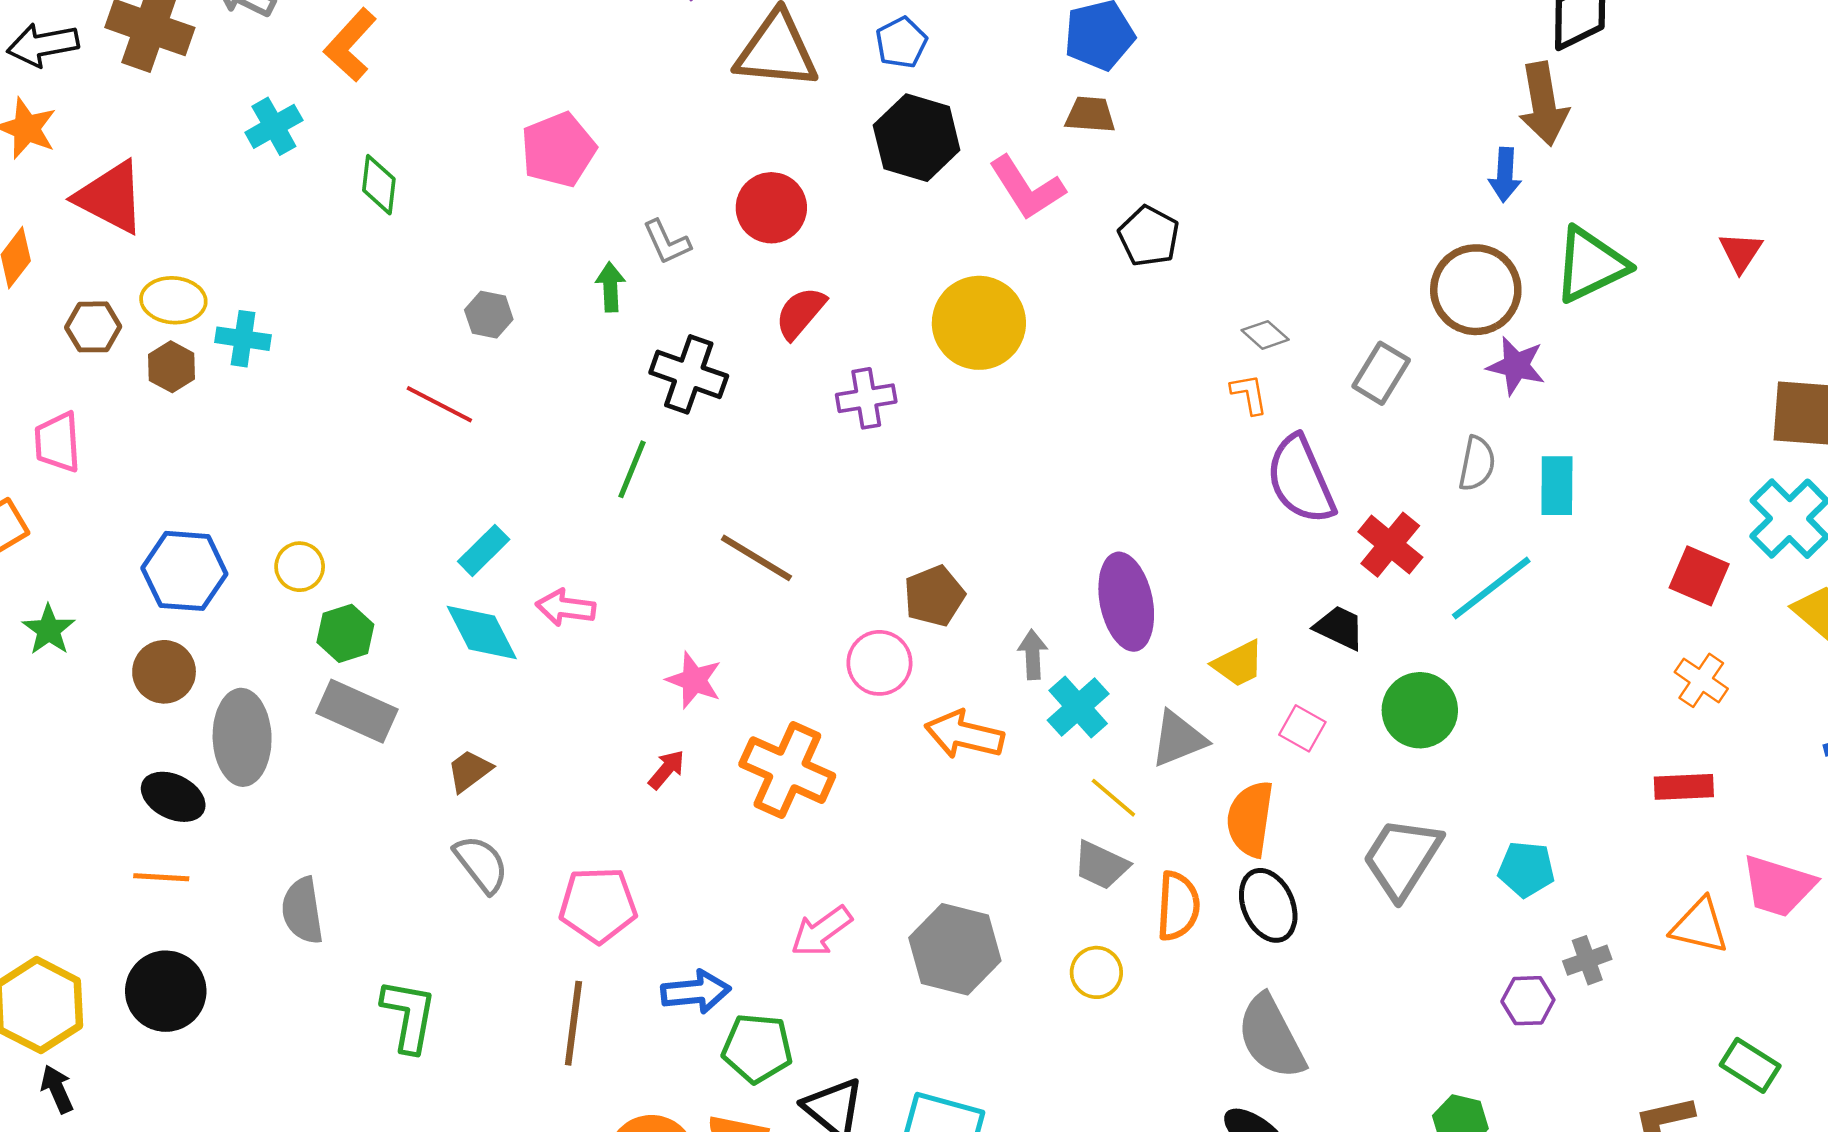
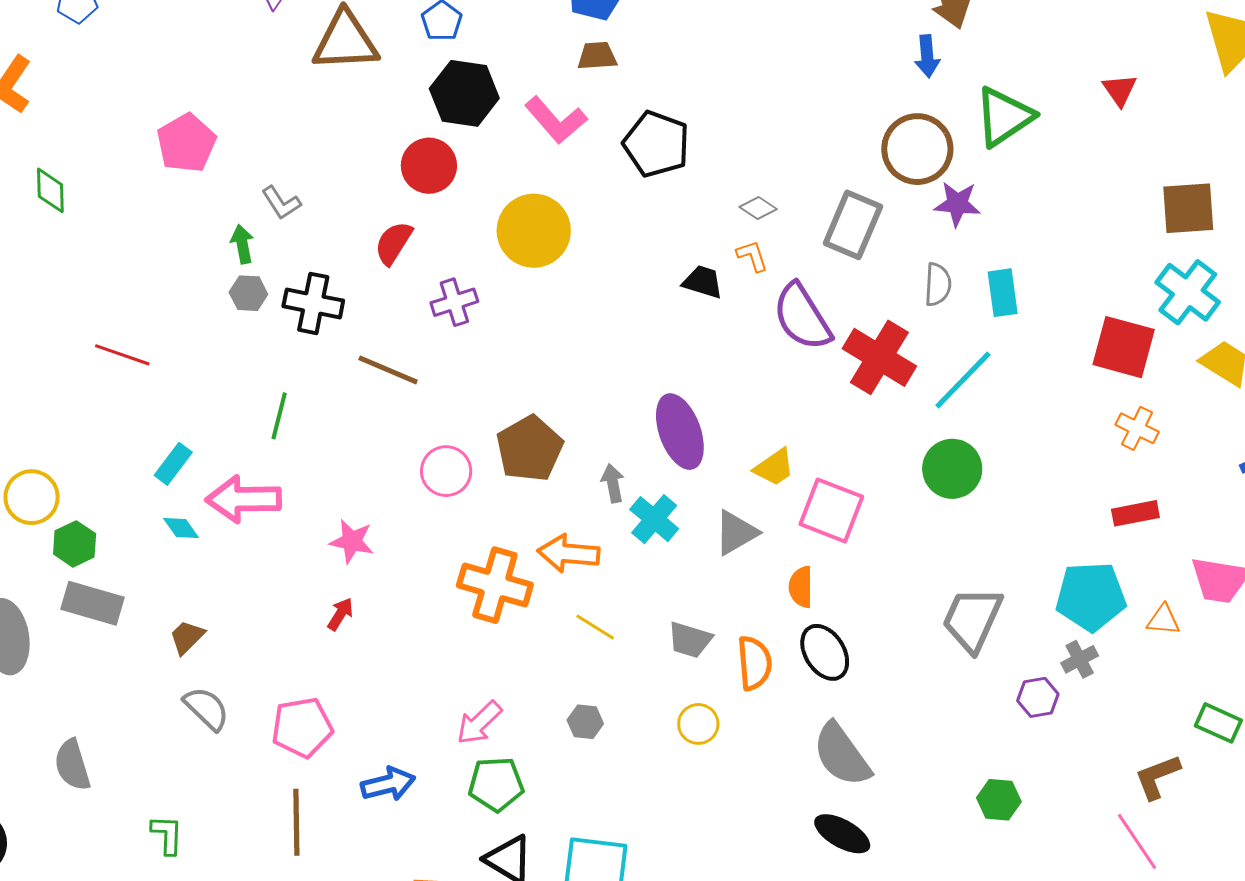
red circle: (771, 208) -> (429, 166), moved
black pentagon: (1149, 236) -> (656, 144), size x1.4
gray hexagon: (489, 315) -> (248, 293), moved
gray rectangle: (1381, 373) -> (853, 225), size x1.4
green line: (632, 469) -> (279, 416), moved
red cross: (1390, 545) -> (879, 357), size x1.4
brown line: (756, 558) -> (388, 370), moved
yellow circle: (300, 567) -> (32, 497), size x1.4
red square: (1699, 576) -> (1124, 347), size x1.4
brown pentagon: (934, 596) -> (530, 449), size x1.4
pink arrow: (566, 608) -> (244, 499), size x1.6
black trapezoid: (1339, 628) -> (703, 282), moved
cyan diamond: (482, 633) -> (181, 528), size x0.6
pink circle: (879, 663) -> (446, 471), moved
green circle: (1420, 710) -> (952, 469), moved
pink square: (1302, 728) -> (831, 510), size x1.8
orange cross: (787, 770) -> (495, 585), moved
yellow line: (1113, 798) -> (595, 627), moved
orange semicircle: (1250, 819) -> (801, 587), size x0.7
gray trapezoid: (1402, 858) -> (972, 619), moved
cyan pentagon: (1526, 869) -> (1091, 596), moved, size x1.6
orange triangle: (1700, 926) -> (1163, 620), size x0.7
gray hexagon: (955, 949) -> (585, 722), size x0.5
green L-shape: (409, 1016) -> (167, 835), size x0.7
green pentagon: (757, 1048) -> (496, 784), moved

